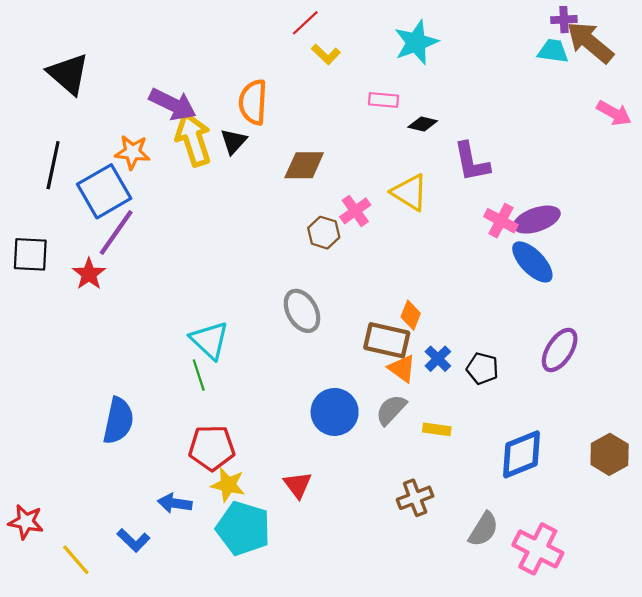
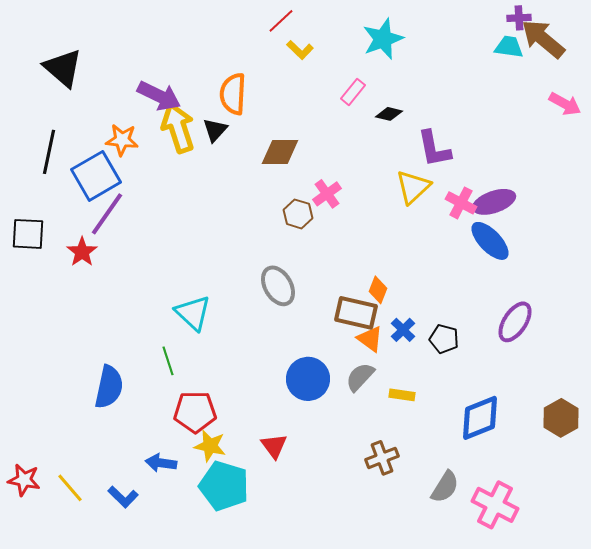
pink rectangle: (384, 100) -> (353, 92), turned -56
yellow triangle: (410, 192) -> (413, 187), moved, turned 45
green line: (199, 375) -> (168, 361), moved
yellow line: (76, 560) -> (70, 488), moved

